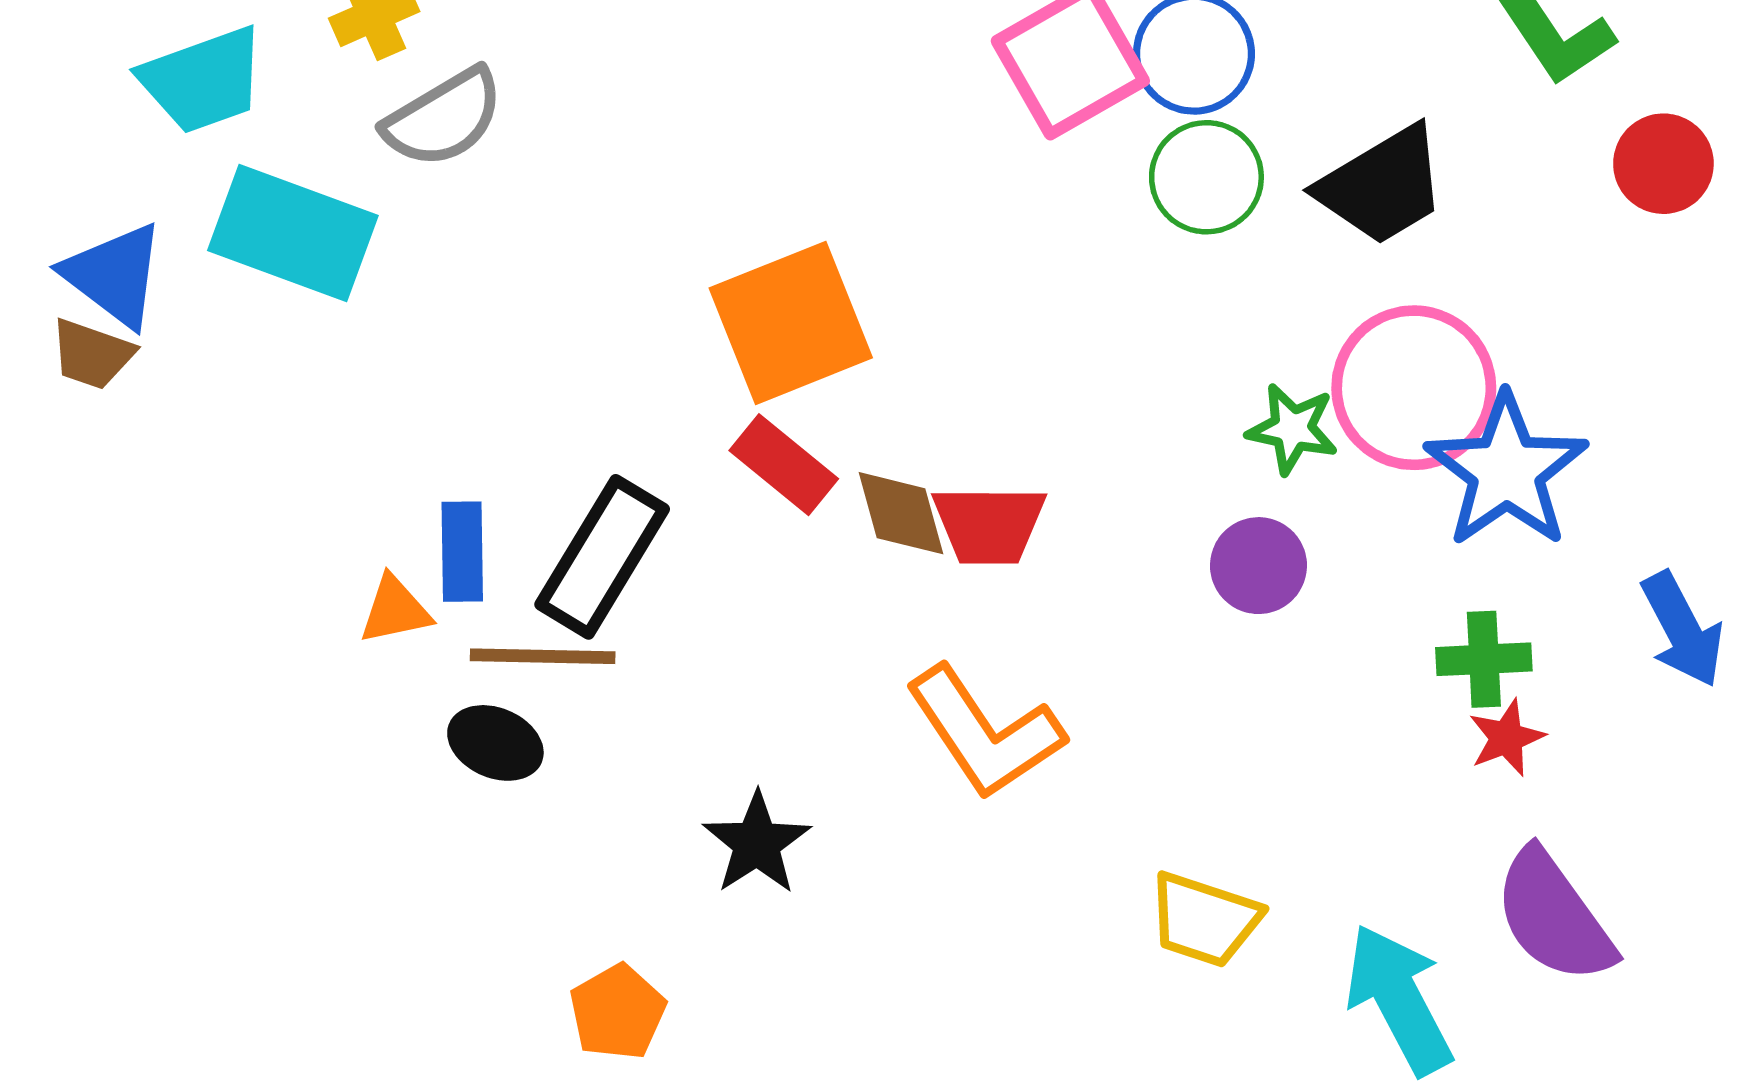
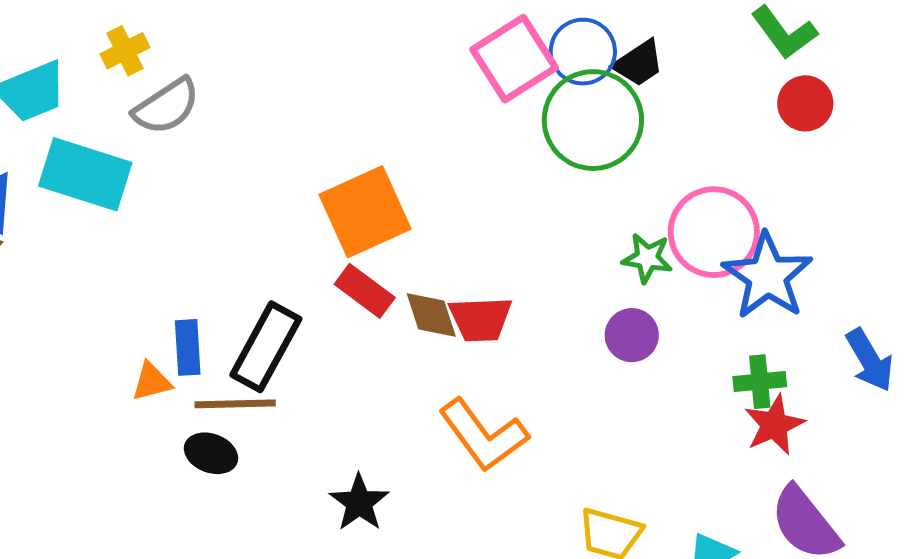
red circle: (1663, 164) -> (805, 103), moved
green circle: (1206, 177) -> (593, 120), size x1.6
black trapezoid: (1382, 186) -> (639, 63), moved, size x0.7
red star: (1507, 738) -> (774, 425), size x1.4

